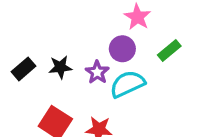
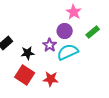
black star: (60, 67) -> (28, 53), moved

